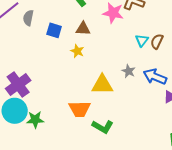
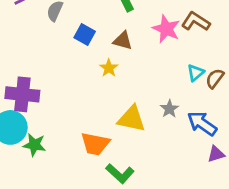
purple cross: (18, 85) -> (22, 94), turned 30

